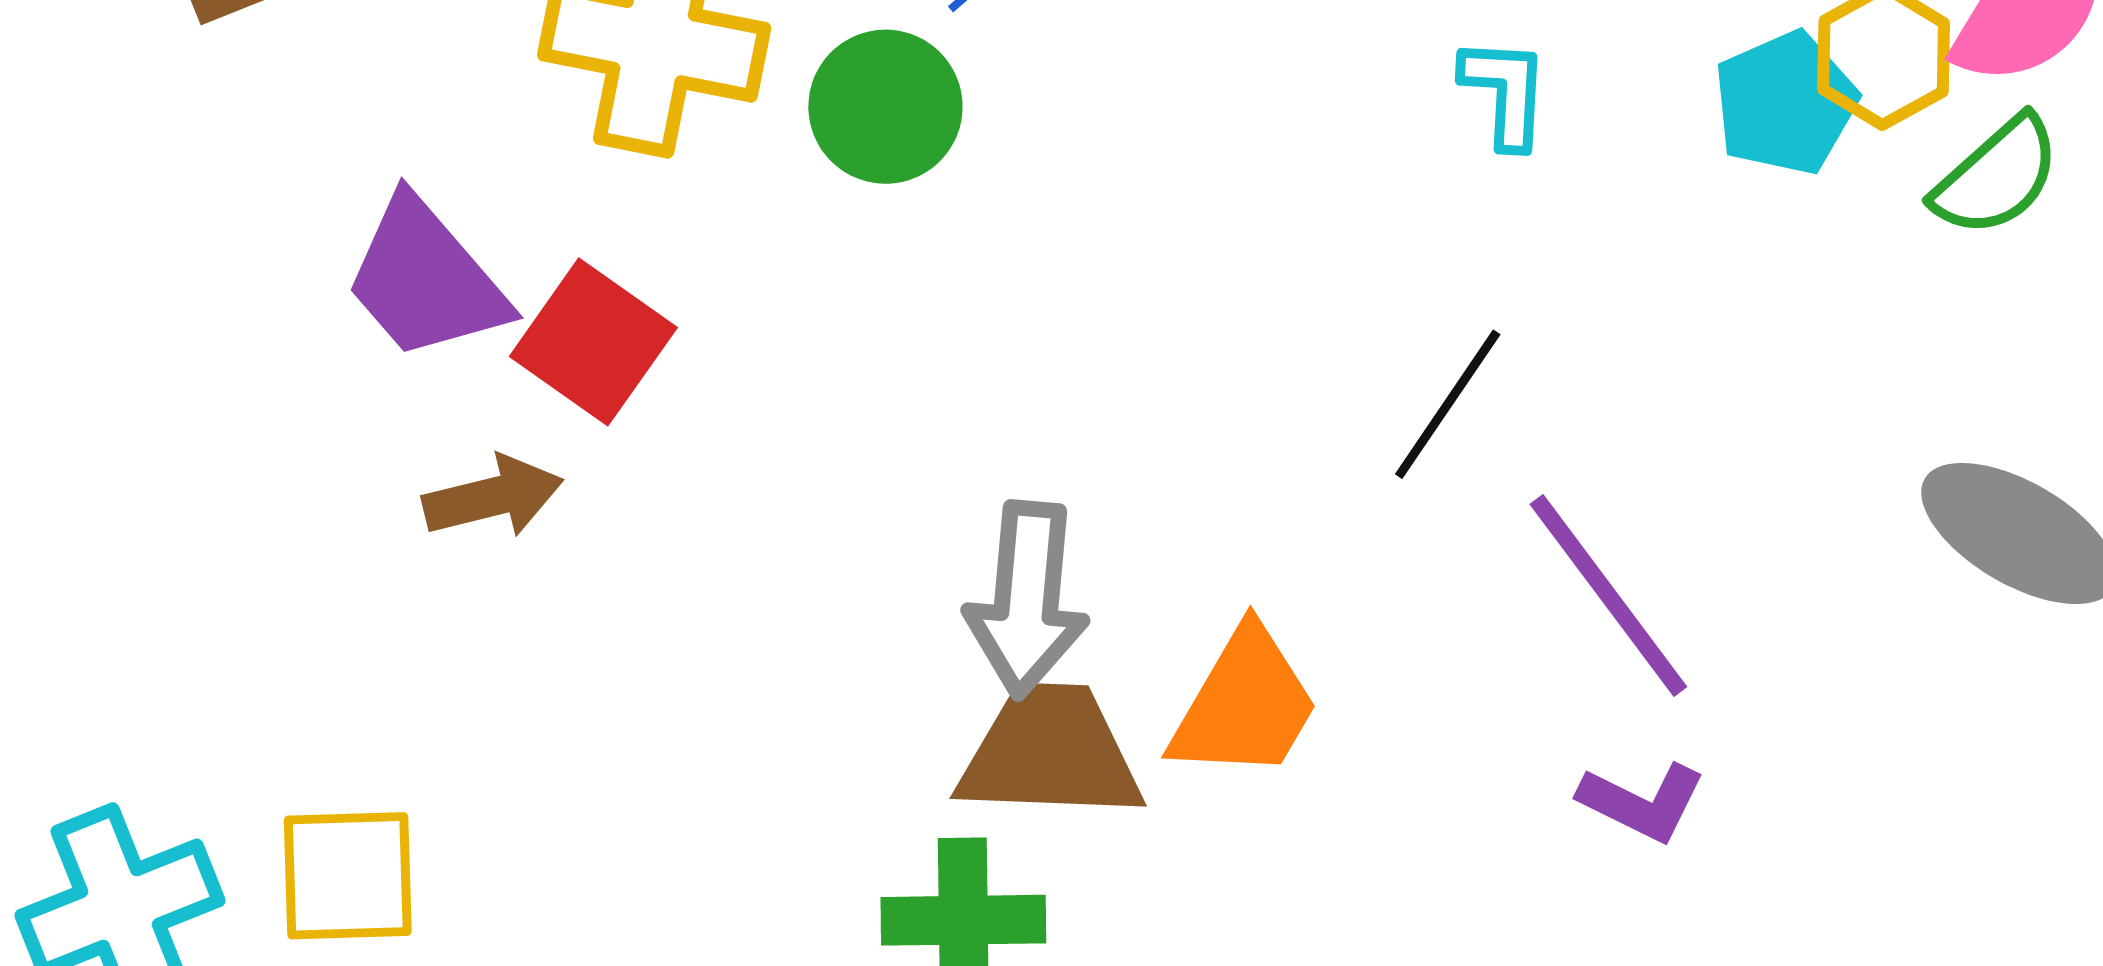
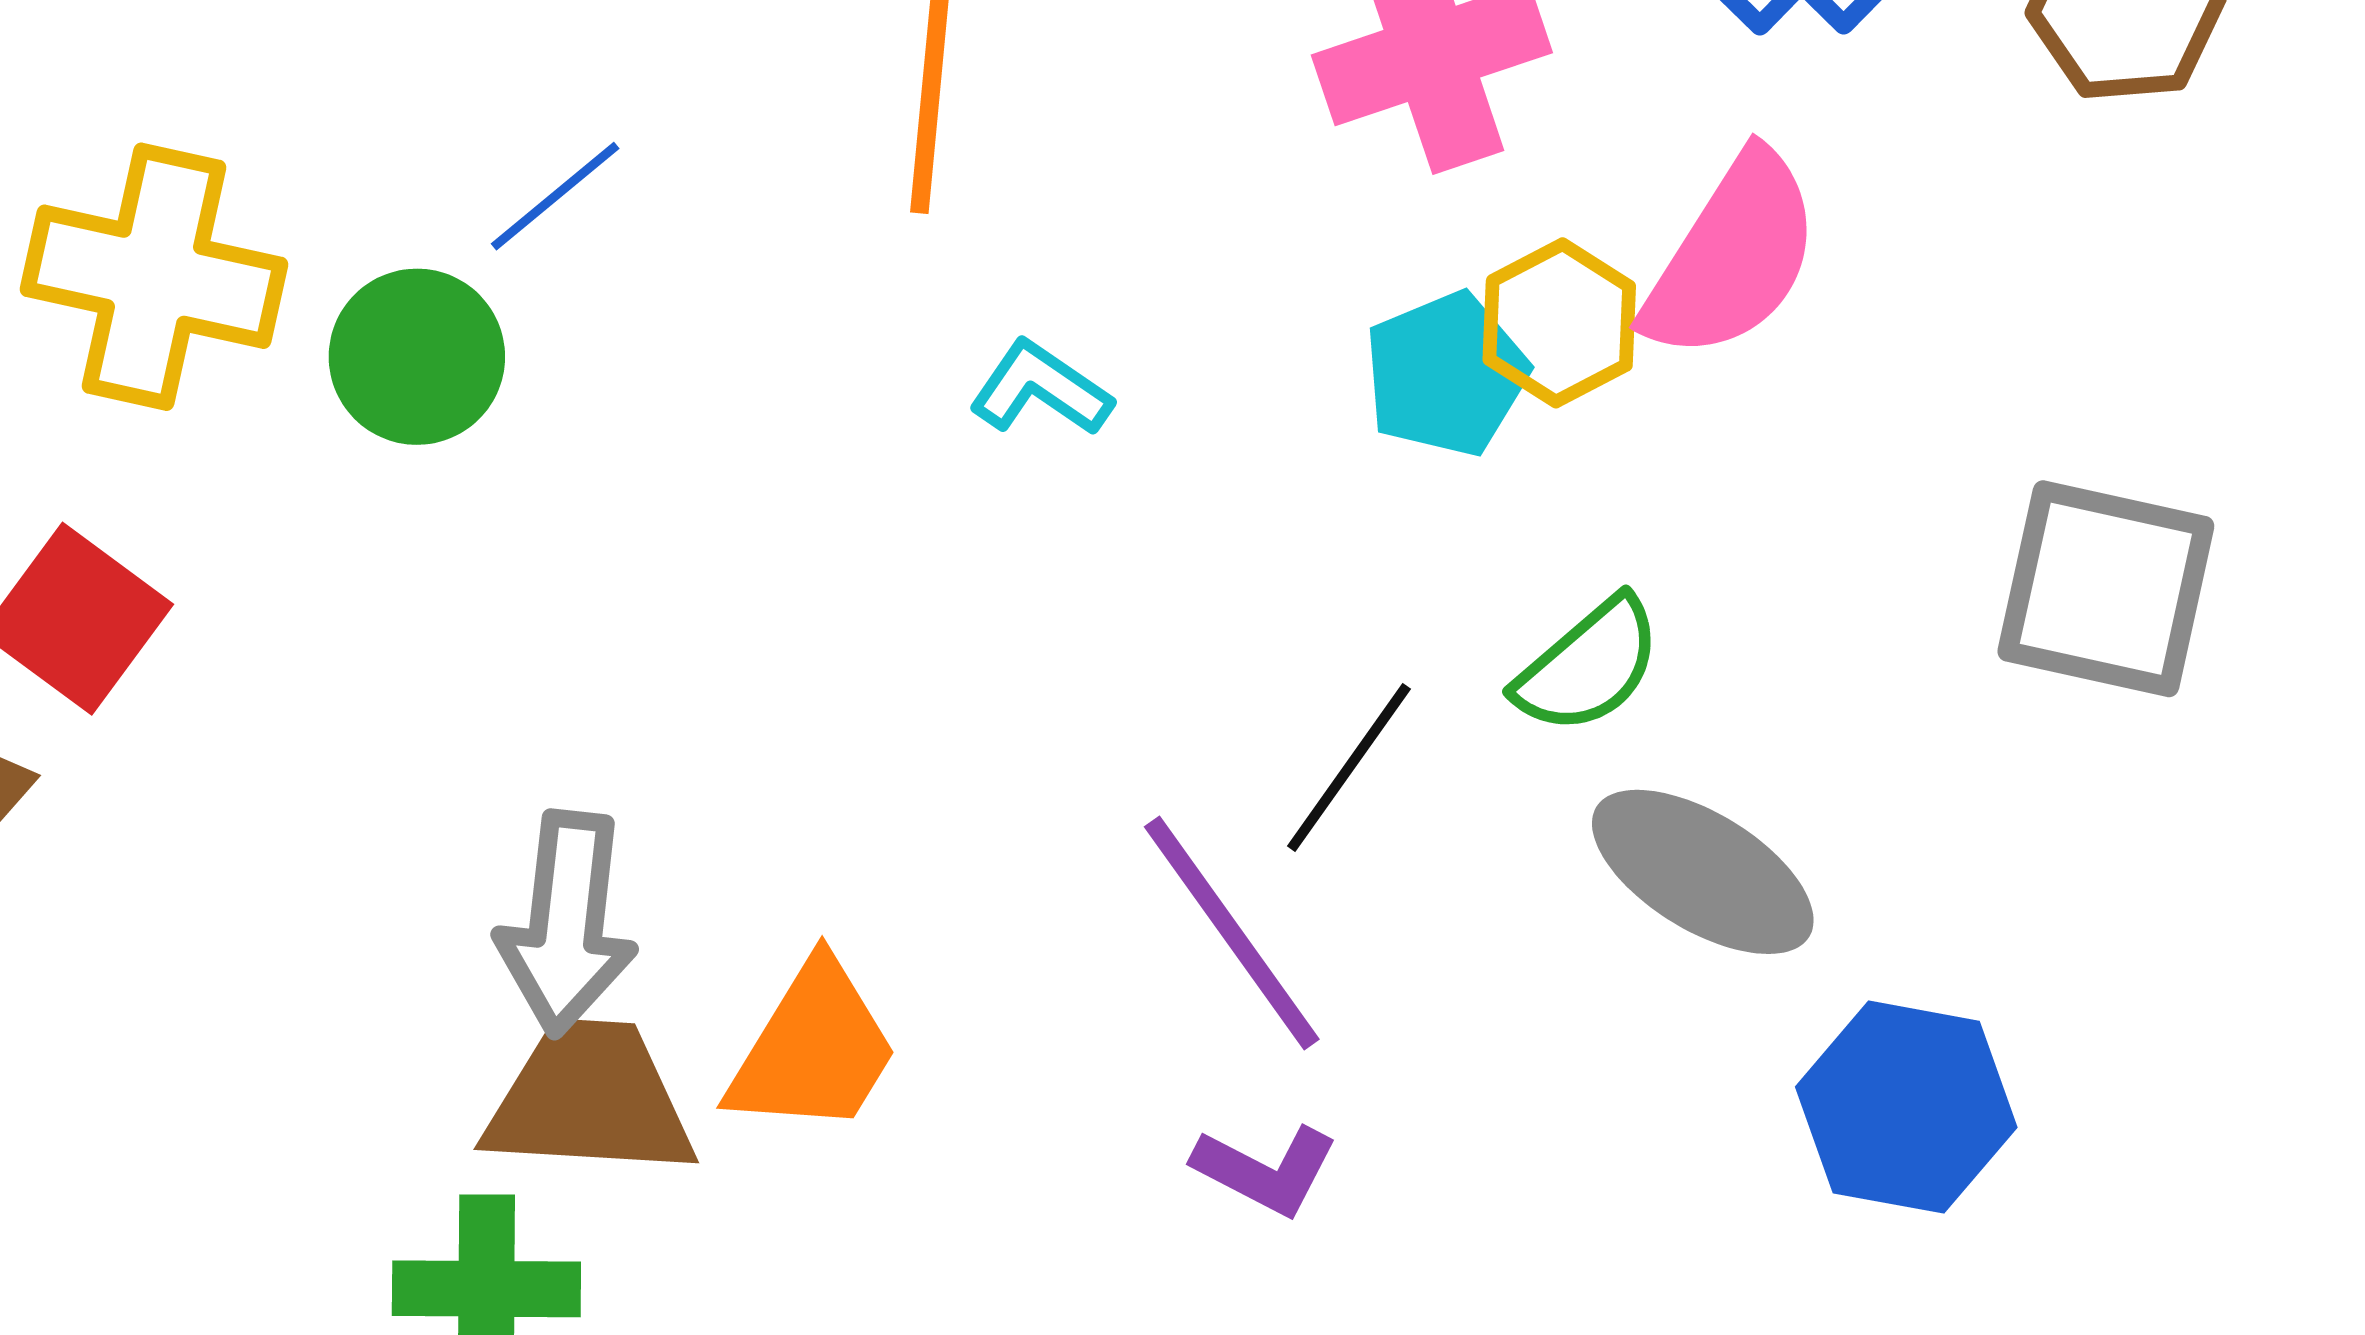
cyan L-shape: (1505, 92) -> (1041, 389), moved, turned -60
green semicircle: (1997, 177) -> (1588, 666), moved
black line: (1448, 404) -> (1349, 768), moved

